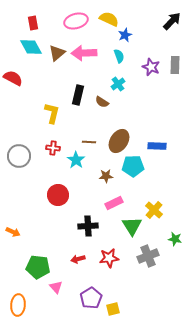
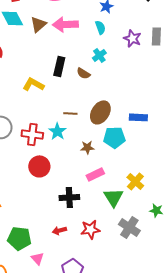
yellow L-shape: (52, 113) -> (33, 84), turned -75
red cross: (53, 148) -> (32, 134), moved, size x1.5
gray cross: (148, 256) -> (129, 227), turned -35

